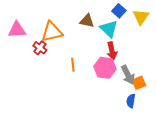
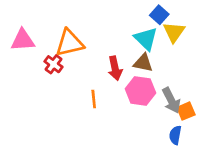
yellow triangle: (141, 17) -> (174, 32), moved
brown triangle: (87, 21) -> (143, 63), moved
red arrow: (112, 51) -> (115, 68), moved
orange line: (73, 65) -> (94, 99), moved

